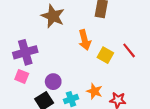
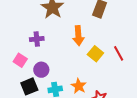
purple cross: (25, 52) -> (37, 39), moved, size x0.6
pink square: (22, 76) -> (20, 60), moved

